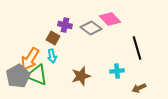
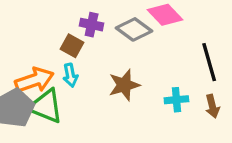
orange arrow: (30, 59) -> (34, 80), turned -140
brown star: (81, 76) -> (124, 85), moved
brown arrow: (139, 88) -> (212, 106), moved, turned -80

